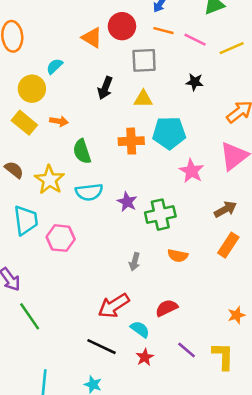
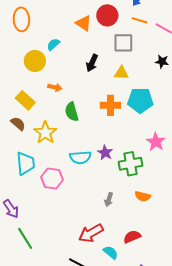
yellow rectangle: (24, 123) -> (25, 100), moved
pink star: (191, 171) -> (156, 142), moved
cyan semicircle: (89, 192) -> (80, 157), moved

